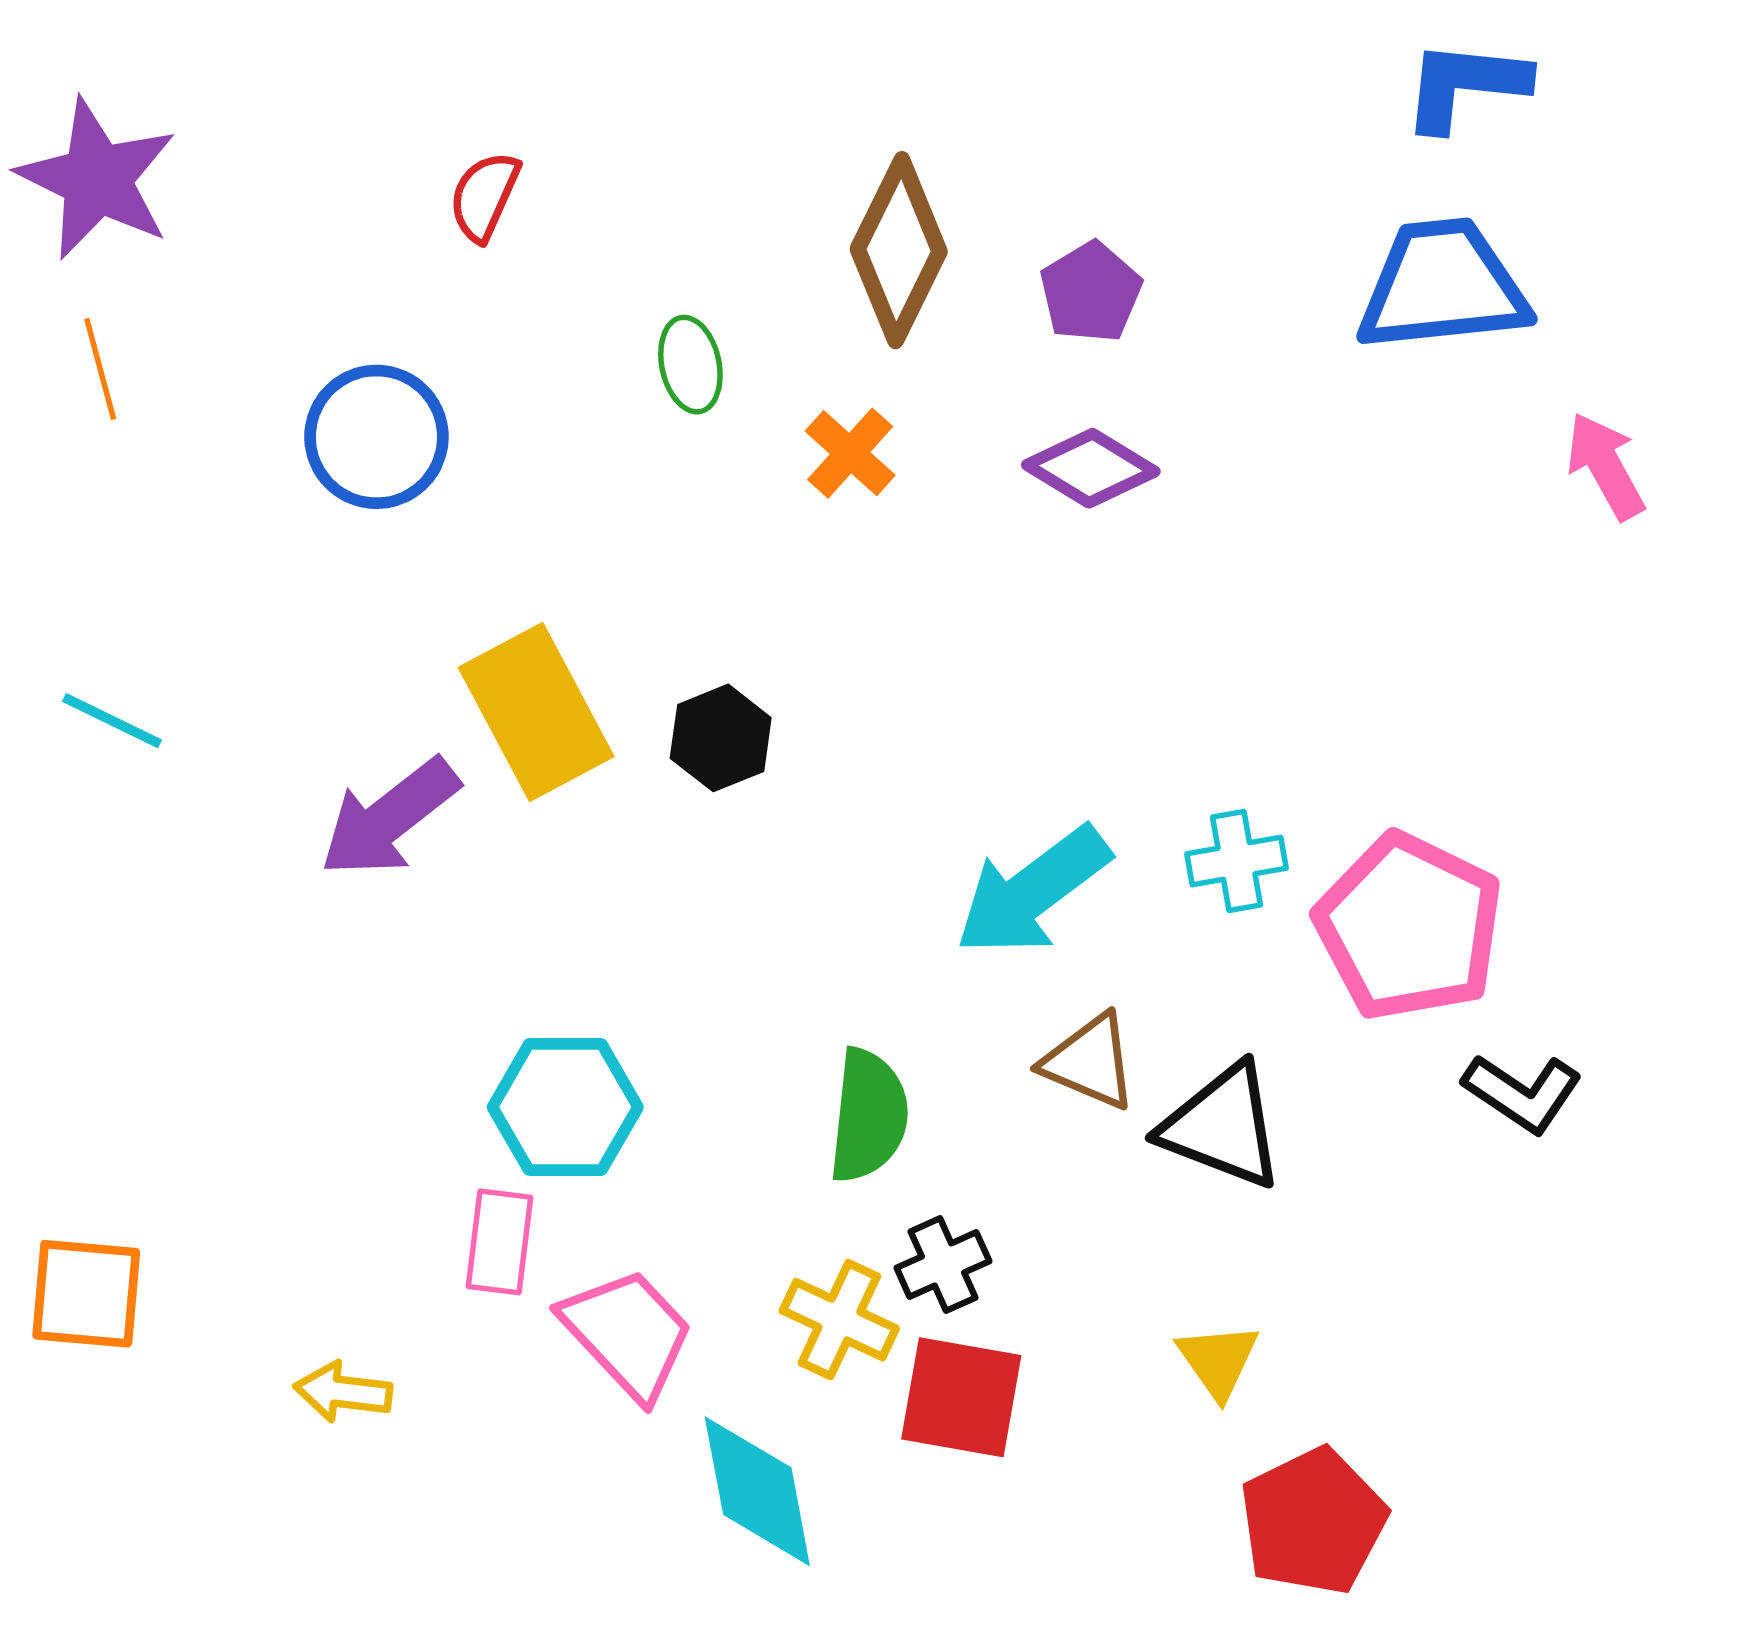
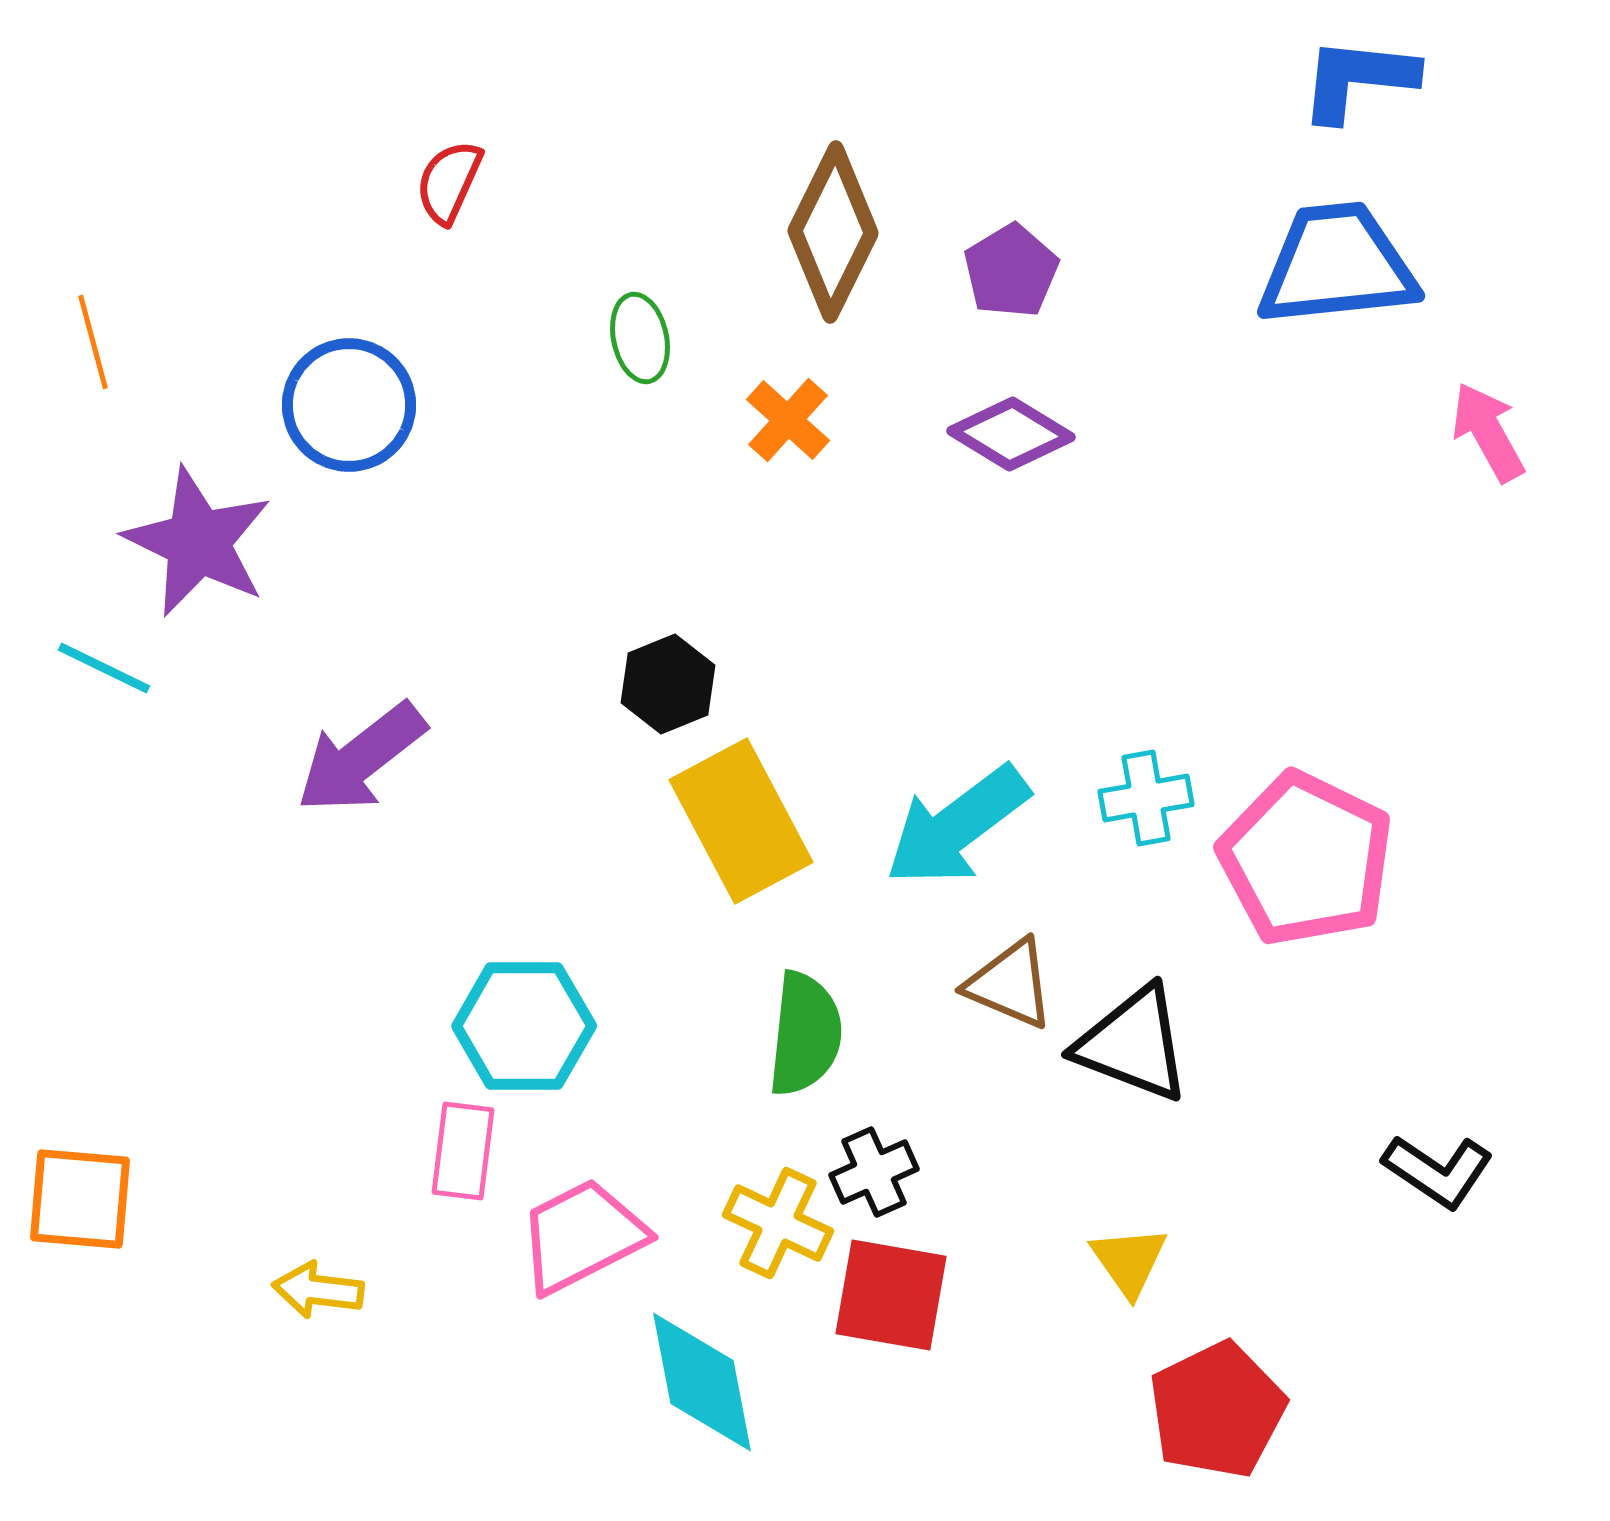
purple star: (97, 179) -> (198, 542), moved
yellow rectangle: (536, 712) -> (741, 821), moved
black L-shape: (1522, 1093) -> (1438, 1171), moved
pink trapezoid: (628, 1334) -> (582, 1236), turned -74

